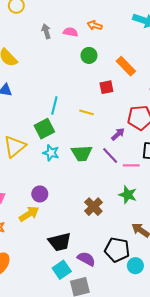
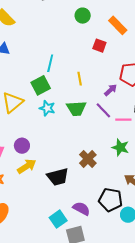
red square: (106, 87) -> (99, 46), turned 32
yellow line: (87, 112) -> (80, 79), moved, turned 64
purple circle: (40, 194) -> (22, 146), moved
black trapezoid: (60, 242) -> (58, 177), moved

